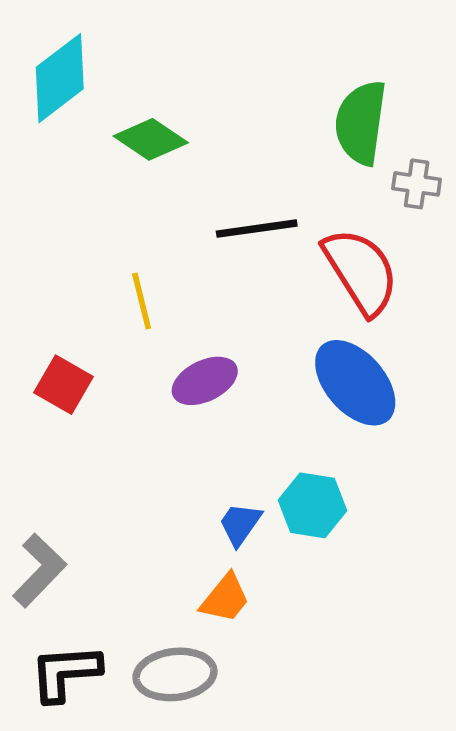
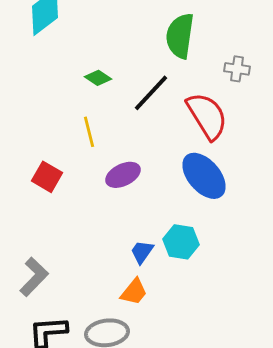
green semicircle: (361, 123) -> (180, 36), moved
green diamond: (151, 139) -> (98, 78), moved, size x0.7
black line: (257, 229) -> (151, 93), turned -39

